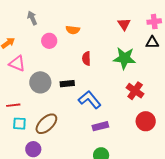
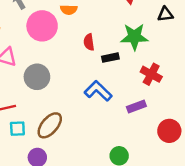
pink circle: (49, 41) -> (42, 26), size x1.6
black rectangle: (67, 84) -> (110, 58), moved
red circle: (146, 121) -> (169, 131), moved
purple rectangle: (100, 126) -> (136, 106), moved

